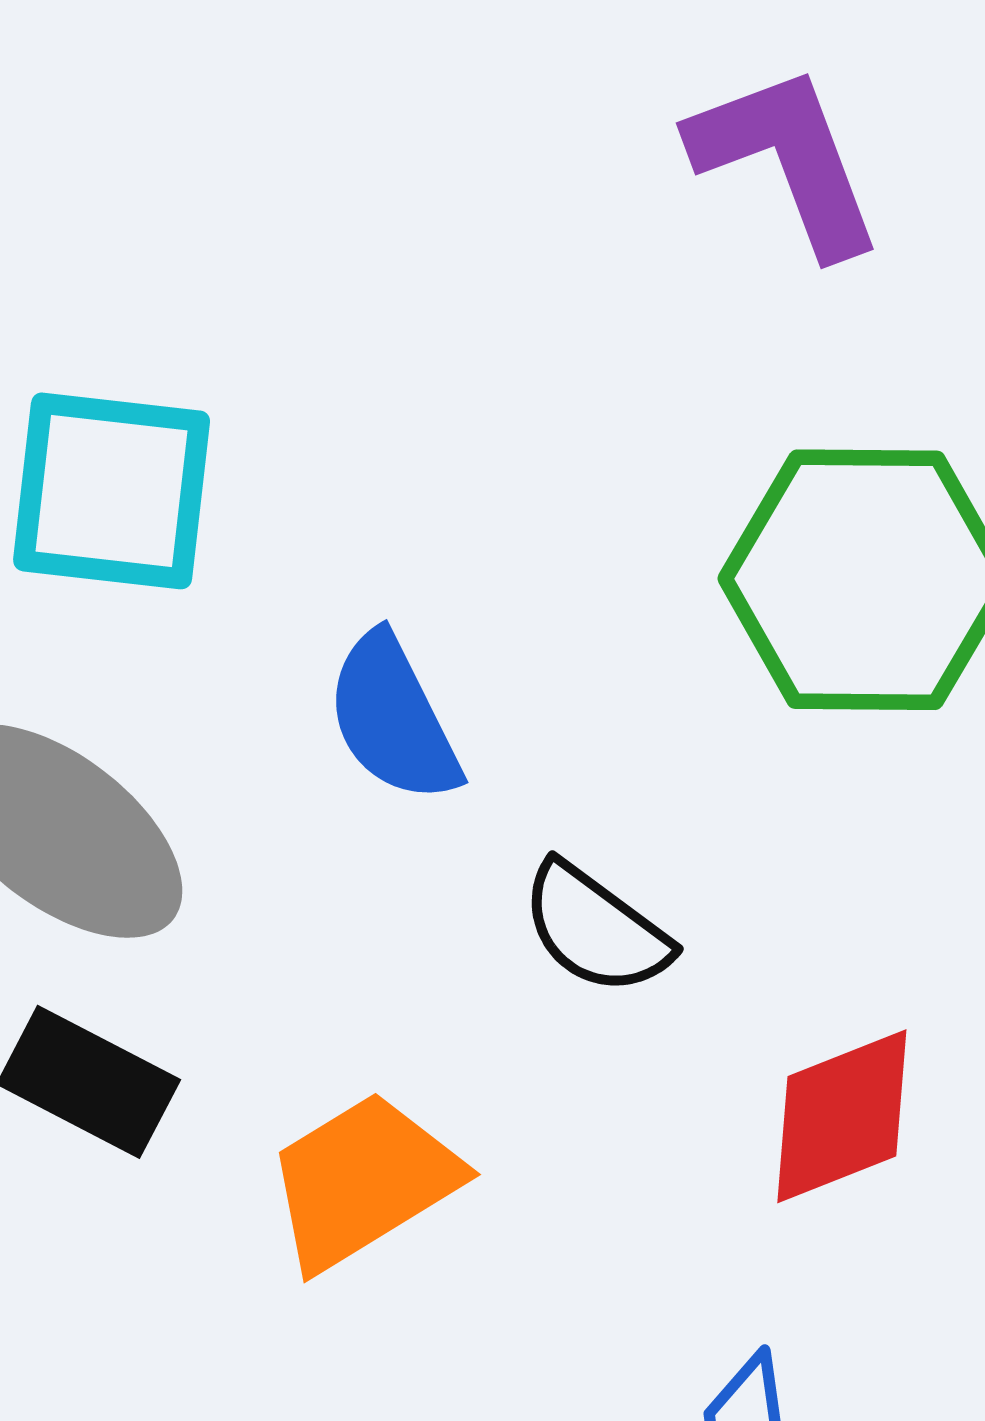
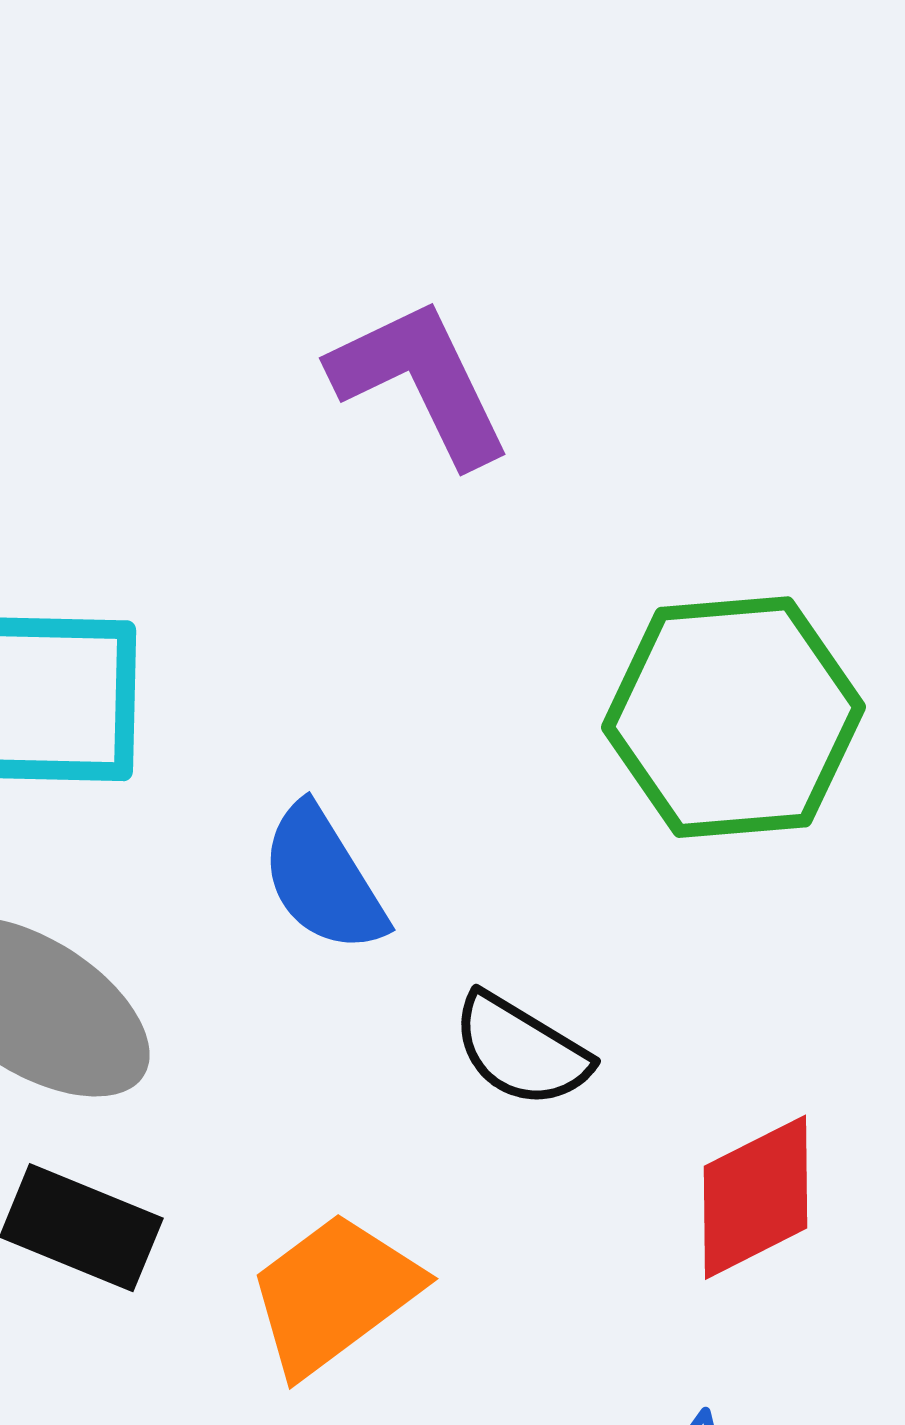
purple L-shape: (787, 160) -> (421, 382), moved

